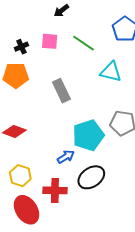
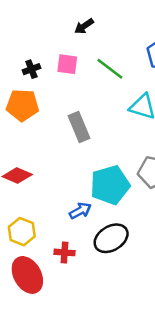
red cross: (55, 190) -> (64, 252), size x0.7

